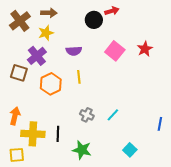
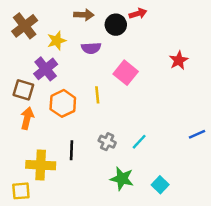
brown arrow: (49, 13) -> (84, 15), moved
purple semicircle: (74, 51) -> (91, 48), moved
pink square: (115, 51) -> (126, 73), moved
orange arrow: (15, 116) -> (27, 118), moved
blue line: (160, 124) -> (197, 134), moved, turned 56
black line: (58, 134) -> (71, 150), moved
green star: (82, 150) -> (122, 179), moved

